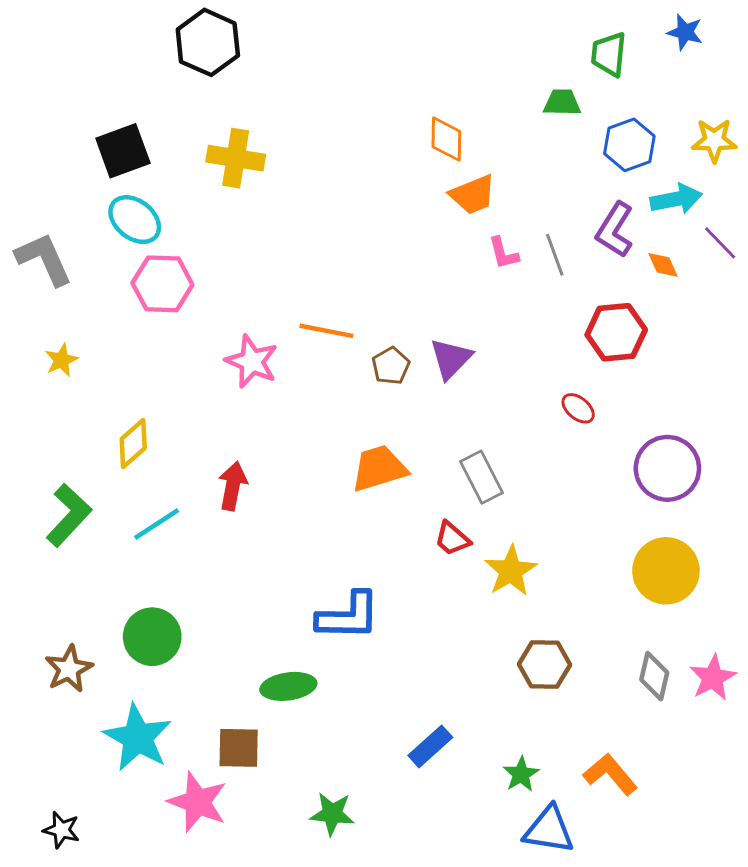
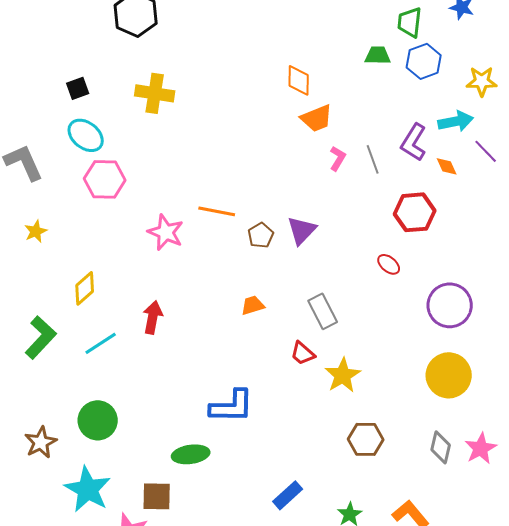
blue hexagon: (629, 145) -> (424, 61), moved
black square: (123, 151) -> (78, 88), size x0.6
pink L-shape: (503, 253) -> (338, 158), turned -135
orange trapezoid: (379, 468) -> (253, 305), size x0.6

